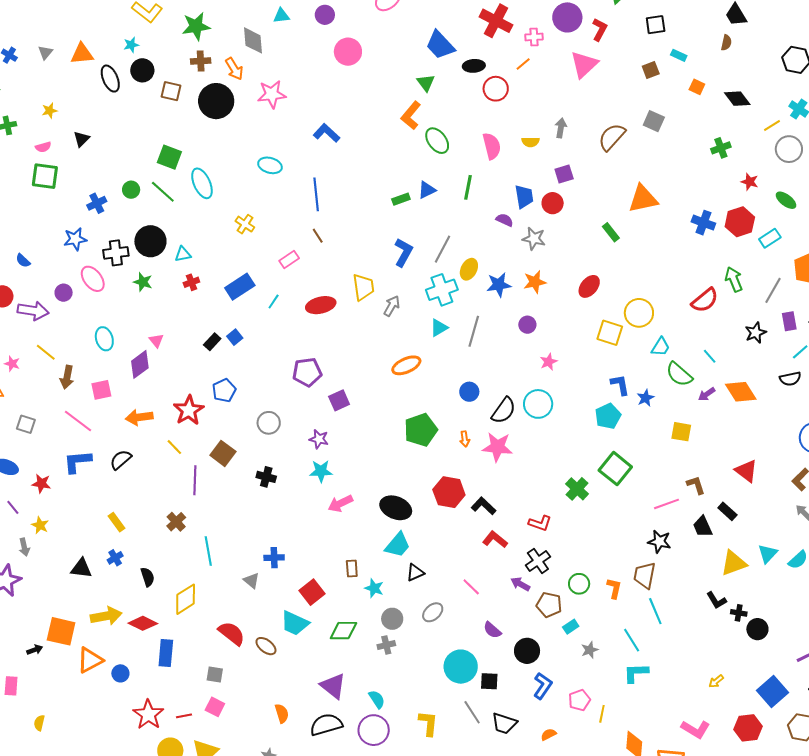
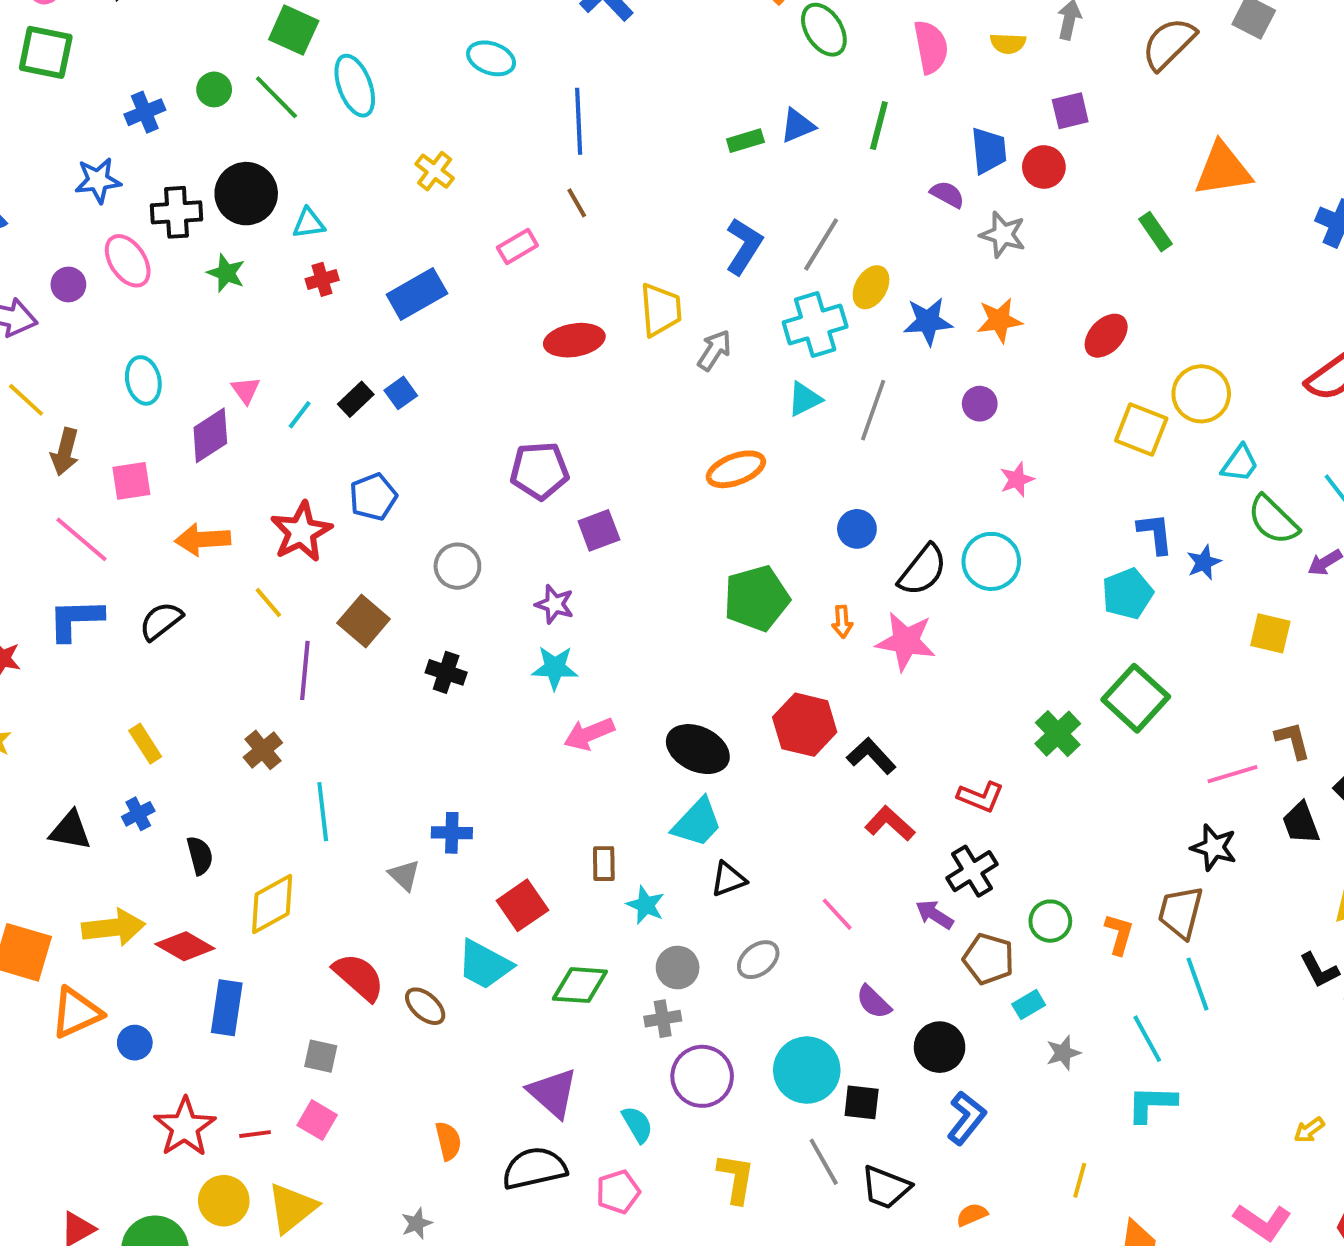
cyan line: (274, 302) -> (300, 415), moved
pink pentagon: (579, 700) -> (618, 1192), moved
purple circle: (374, 730) -> (702, 1076), moved

